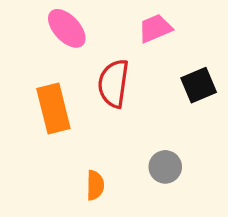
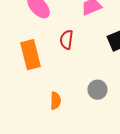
red semicircle: (113, 83) -> (67, 40), size x0.7

